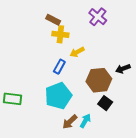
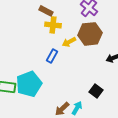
brown hexagon: (99, 80) -> (90, 34), moved
cyan pentagon: (58, 96) -> (29, 84), moved

